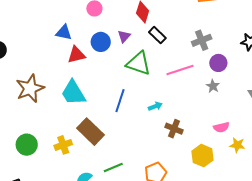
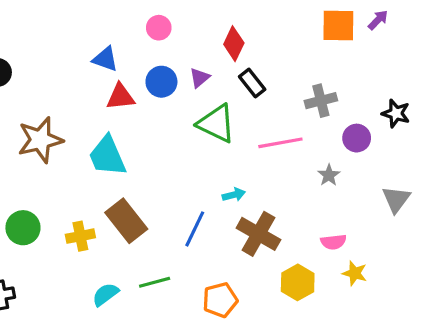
purple circle: (218, 63) -> (357, 138), moved
blue line: (120, 101) -> (195, 229), moved
brown cross: (174, 129) -> (258, 234), size x1.5

